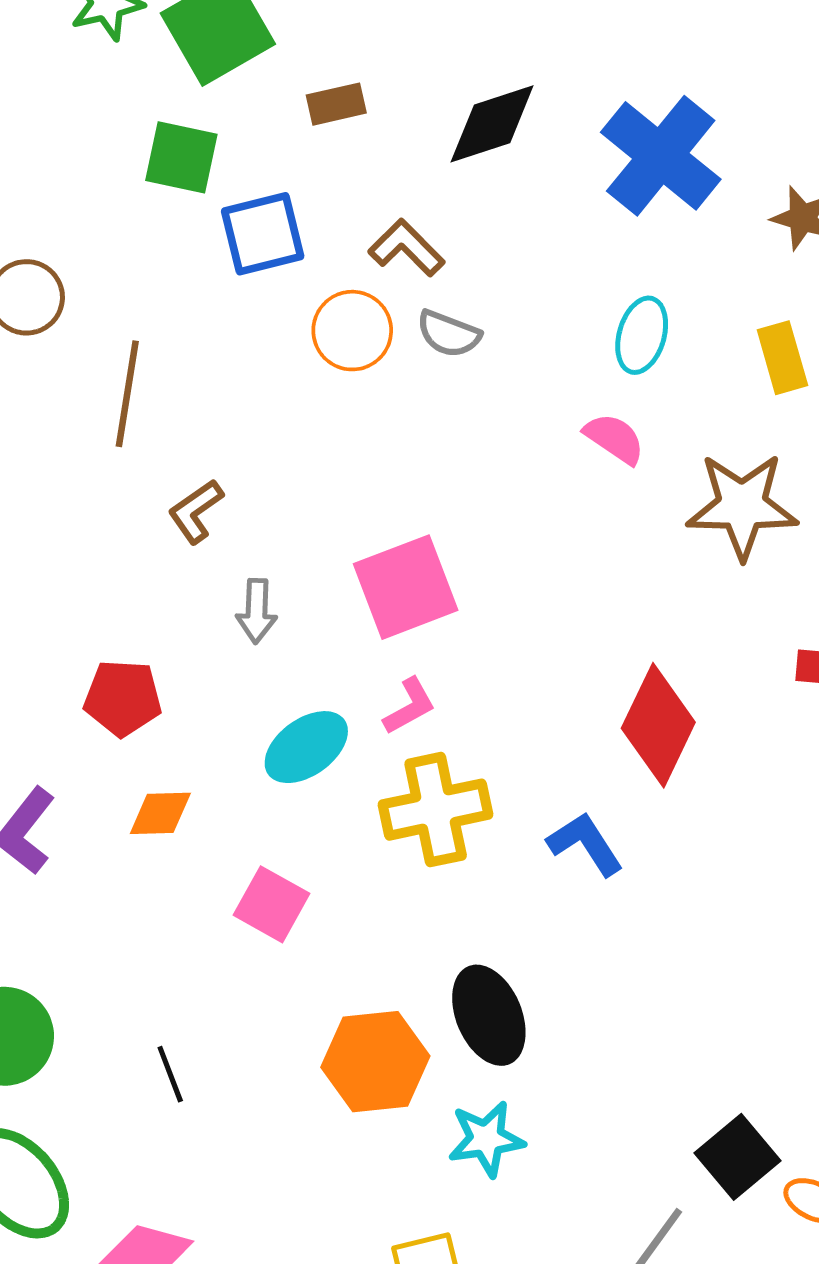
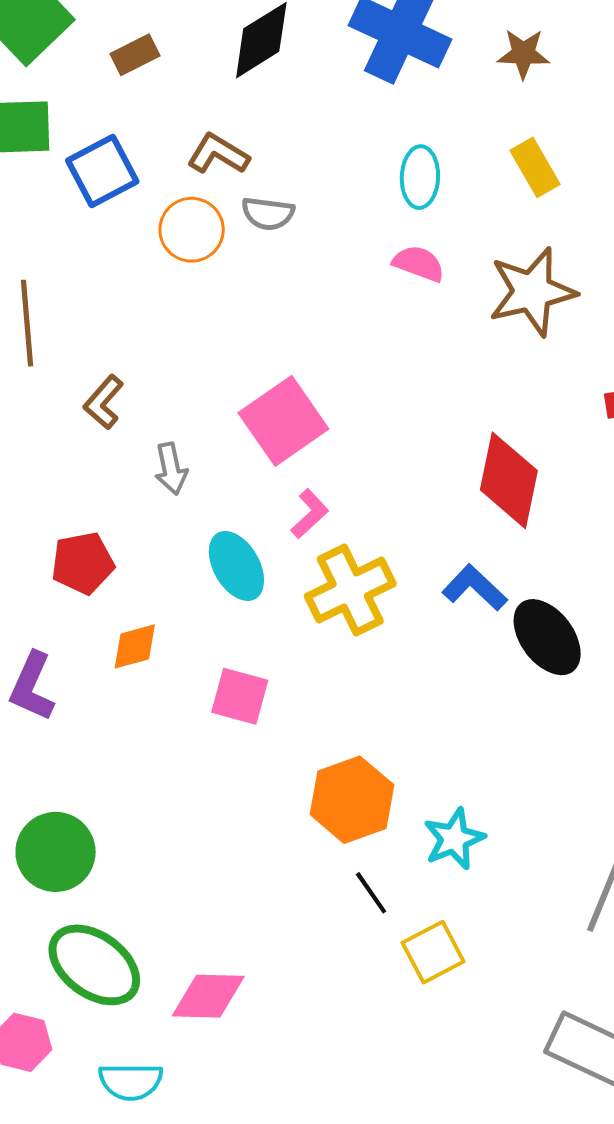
cyan ellipse: (306, 747) -> (236, 566), turned -70
black ellipse: (489, 1015) -> (547, 637), moved
black line: (170, 1074) -> (371, 893), moved

